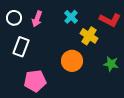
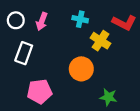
cyan cross: (71, 17) -> (80, 19), turned -32
green star: (111, 64) -> (108, 97), moved

